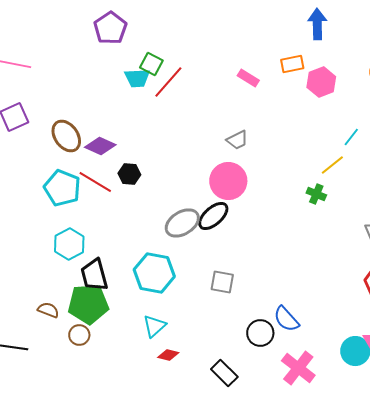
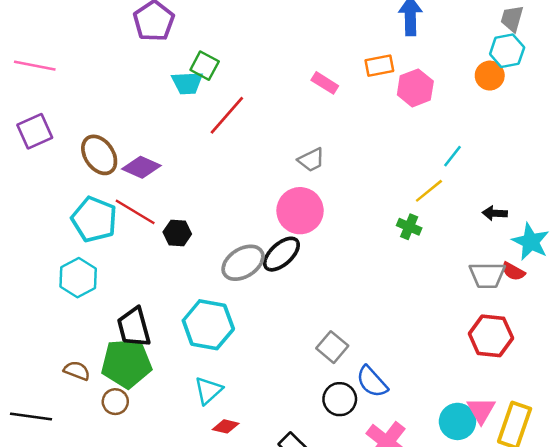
red line: (168, 82) -> (227, 115), moved
black hexagon: (129, 174) -> (177, 233), moved
cyan hexagon: (69, 244) -> (78, 278), moved
gray square: (222, 282) -> (332, 347), moved, turned 30

